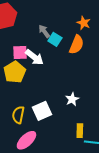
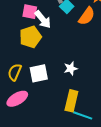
yellow pentagon: (15, 72) -> (30, 37), moved
yellow rectangle: (80, 131) -> (71, 101), size x1.5

